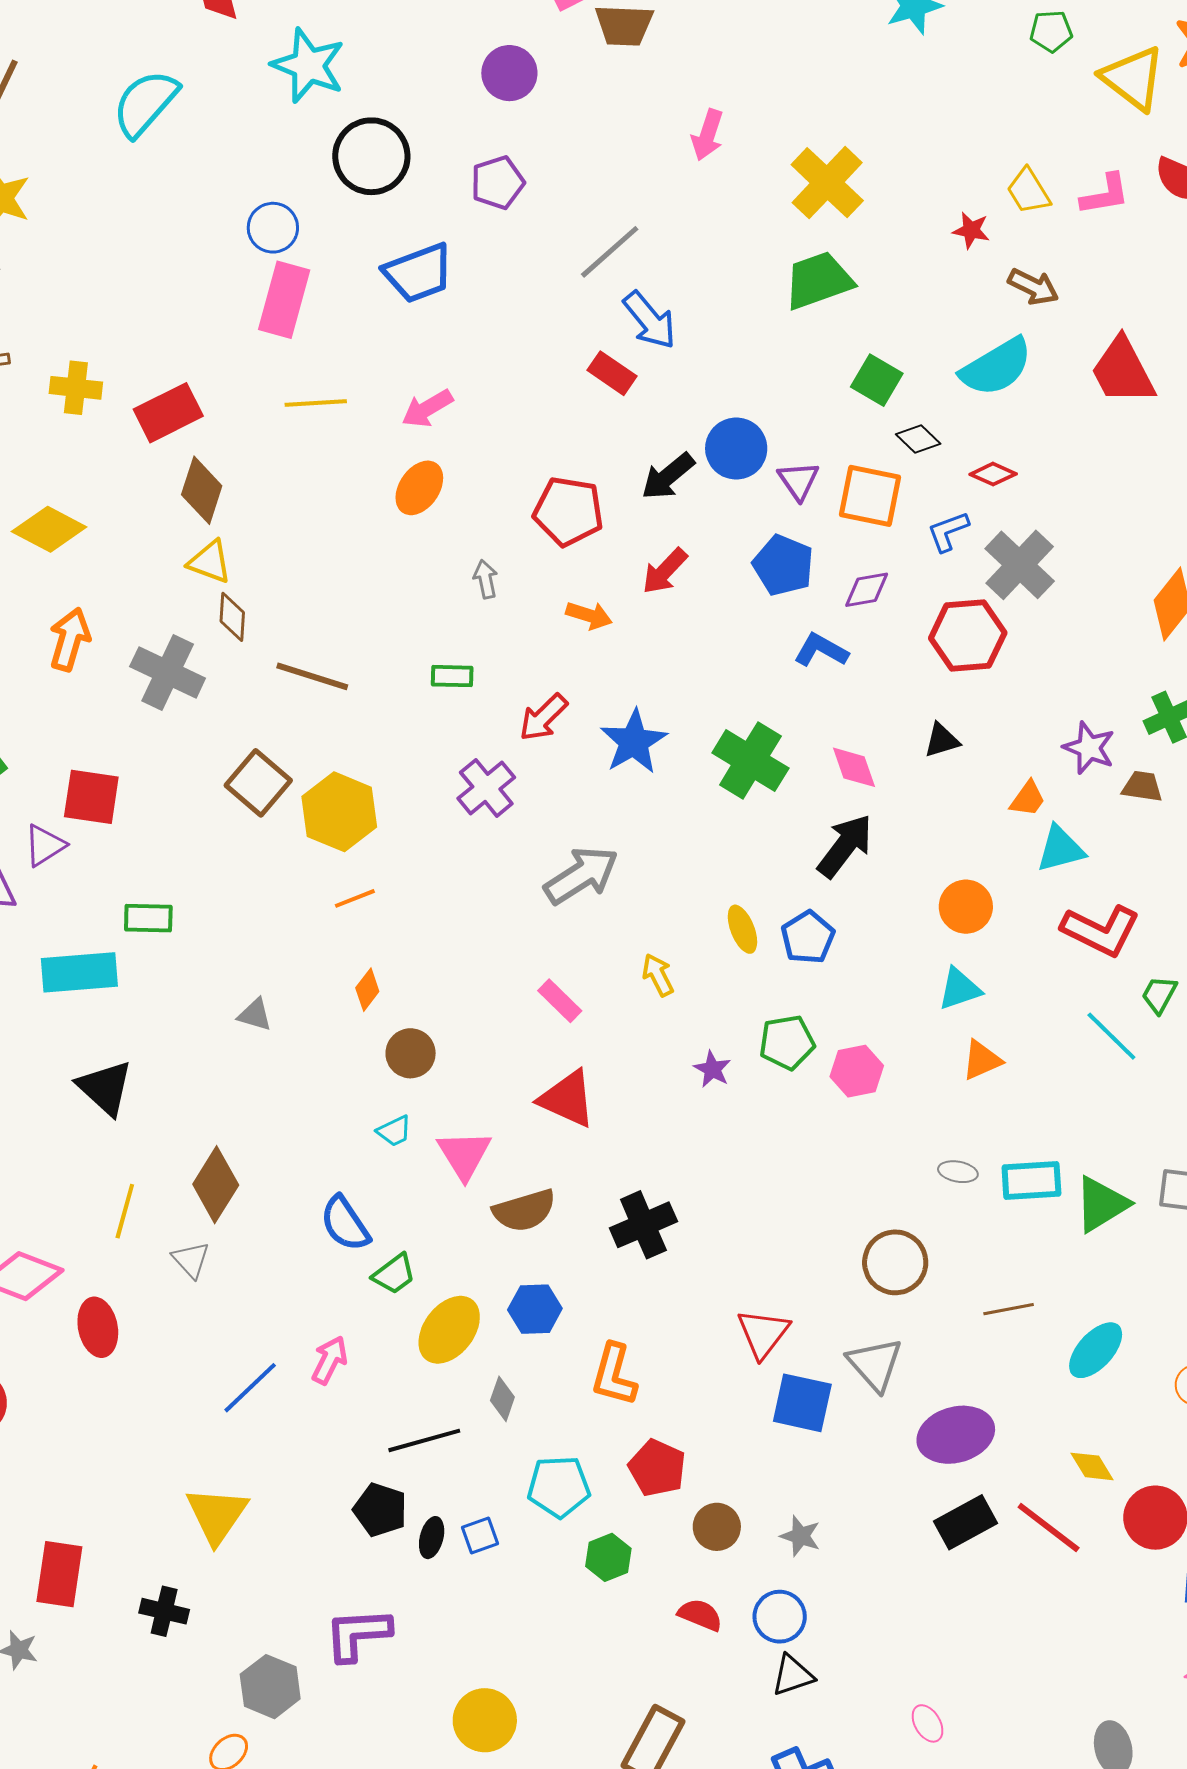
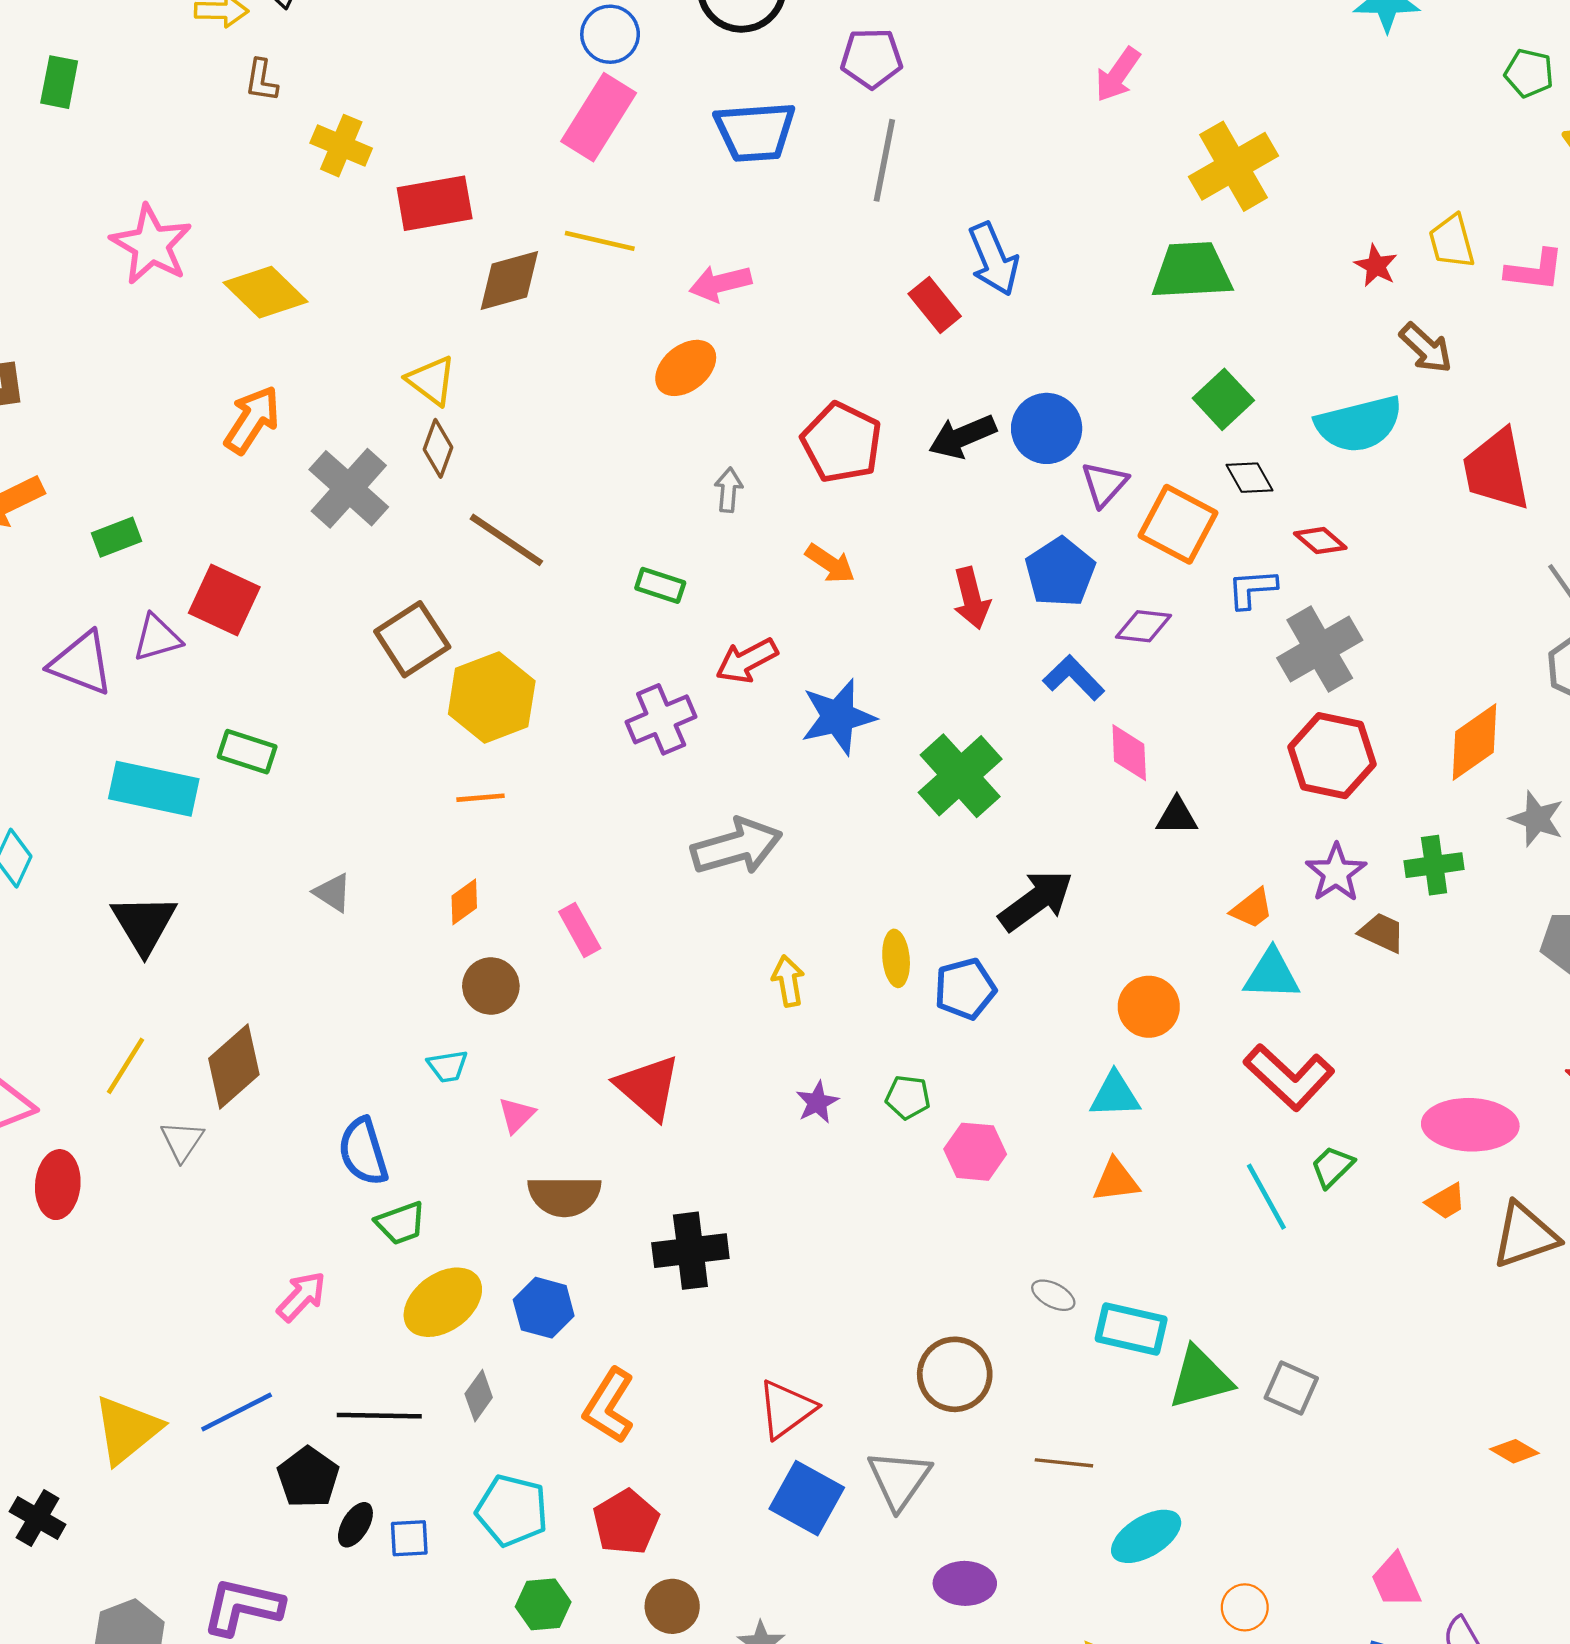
gray line: (610, 252) -> (884, 160), moved, turned -54
brown diamond: (202, 490) -> (509, 281), moved, turned 40
red arrow: (665, 571) -> (971, 598), moved, turned -74
red hexagon: (968, 636) -> (1332, 756), moved
pink diamond: (854, 767) -> (1129, 753), moved
pink rectangle: (560, 1001) -> (580, 930), moved
green pentagon: (787, 1042) -> (908, 1097), size x0.7
pink triangle: (464, 1155) -> (517, 1115), size x0.6
blue line: (250, 1388) -> (237, 1412), moved
purple ellipse: (956, 1435) -> (965, 1583), size x0.7

